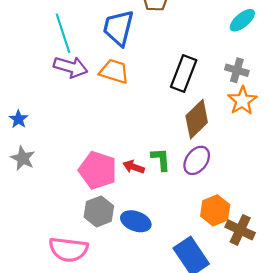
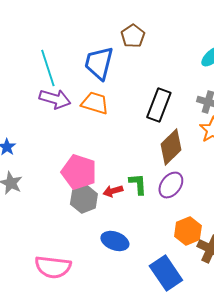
red arrow: (134, 167) -> (113, 191), turned -36
pink pentagon: (98, 170) -> (79, 172), moved
gray hexagon: (99, 211) -> (84, 199), moved

